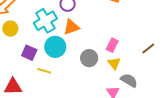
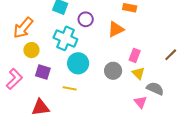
cyan cross: (45, 21) -> (65, 38), turned -30
orange triangle: (71, 27) -> (116, 29), moved
purple square: (29, 53) -> (43, 72), moved

